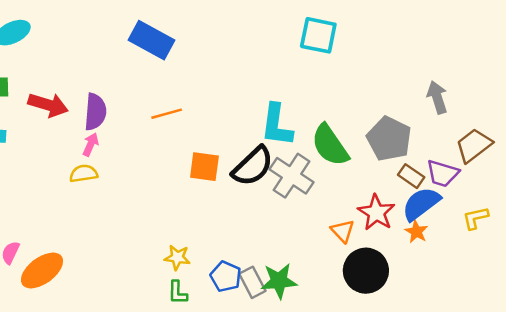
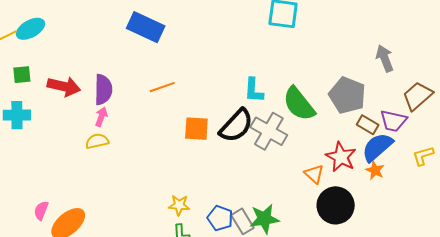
cyan L-shape: (277, 125) -> (254, 90), size x0.7

